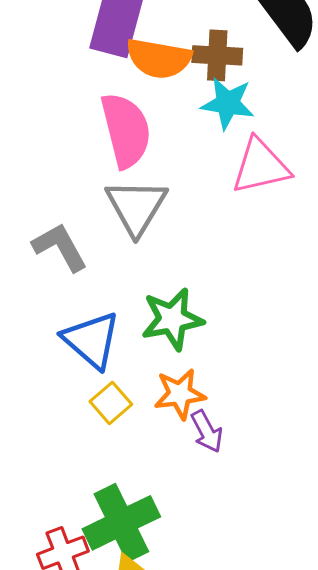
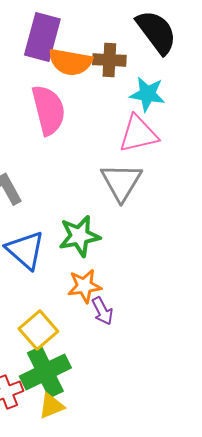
cyan star: (228, 103) -> (147, 94), moved
gray triangle: (136, 207) -> (121, 182), moved
yellow square: (111, 403) -> (38, 330), moved, size x1.4

